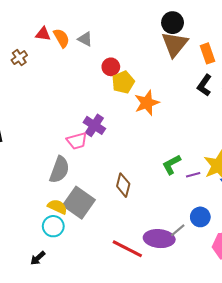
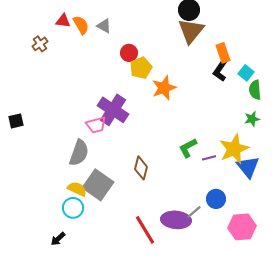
orange rectangle: (207, 53) -> (223, 53), moved
purple cross: (94, 125) -> (113, 110), size x1.4
red line: (127, 249) -> (145, 230), turned 32

